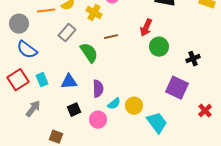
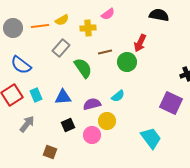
yellow cross: (94, 13) -> (88, 28), turned -35
gray circle: (19, 24) -> (13, 28), moved
green circle: (159, 47) -> (127, 62), moved
purple semicircle: (98, 89) -> (92, 104), turned -102
cyan semicircle: (114, 104) -> (118, 96), moved
yellow circle: (134, 106) -> (107, 121), moved

